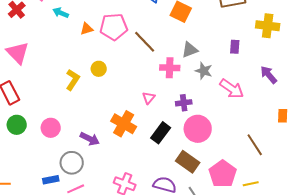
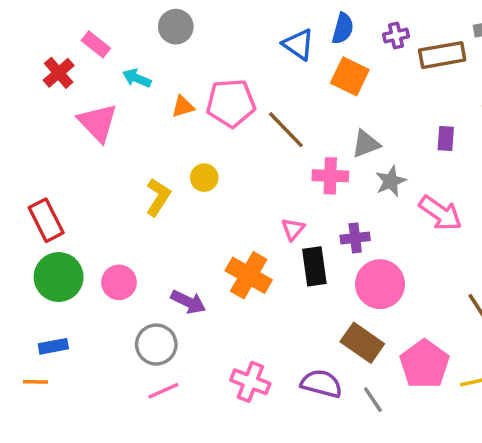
pink triangle: (18, 53) -> (98, 123), moved
gray star: (204, 71) -> (391, 181), turned 30
green circle: (17, 125) -> (59, 277), size x1.4
black rectangle: (161, 133) -> (314, 266), moved, turned -45
blue rectangle: (51, 180) -> (53, 346), moved

